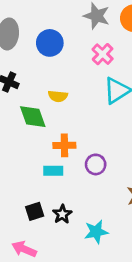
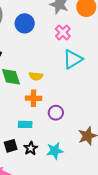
yellow semicircle: (58, 96) -> (36, 76), moved
cyan rectangle: (53, 171) -> (25, 124), moved
cyan star: (96, 232) -> (55, 151), moved

